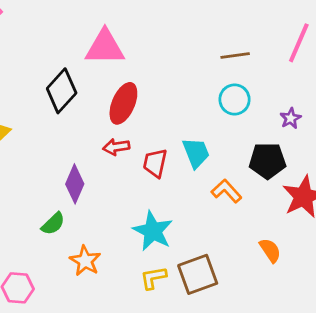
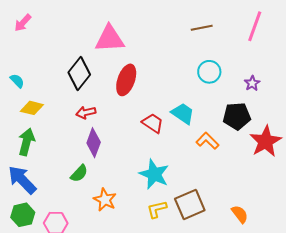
brown line: (235, 55) -> (202, 28), moved
red arrow: (116, 147) -> (86, 113), moved
cyan trapezoid: (196, 153) -> (183, 114), turned -30
red trapezoid: (155, 163) -> (153, 123), turned 115
orange semicircle: (270, 250) -> (240, 214), moved

